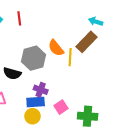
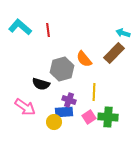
yellow line: (70, 57) -> (94, 92), moved
yellow circle: (32, 116) -> (54, 122), moved
green cross: (88, 116) -> (108, 117), moved

